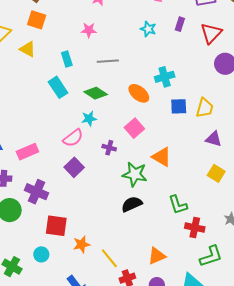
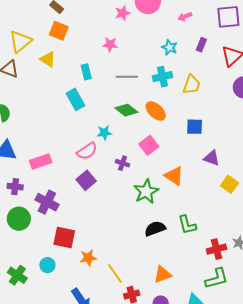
cyan cross: (165, 77) -> (162, 77), moved
green diamond: (96, 93) -> (126, 110), moved
yellow trapezoid: (205, 108) -> (192, 85), moved
purple triangle: (214, 139) -> (212, 158), moved
yellow square: (216, 173) -> (229, 184), moved
green star: (135, 174) -> (146, 192), turned 30
black semicircle: (132, 204) -> (155, 229), moved
red cross: (195, 228) -> (216, 249), moved, turned -30

